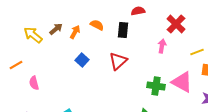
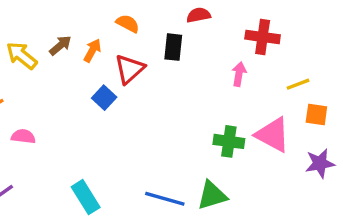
red cross: (176, 24) -> (263, 37), turned -36
orange semicircle: (97, 25) -> (128, 24), moved
red triangle: (118, 61) -> (129, 69), moved
pink semicircle: (34, 83) -> (23, 136), turned 112

